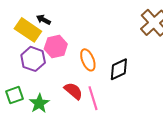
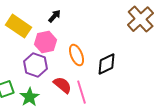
black arrow: (43, 20) -> (55, 16), moved, turned 104
purple hexagon: (33, 59) -> (36, 65), moved

